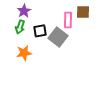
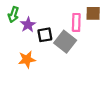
purple star: (24, 11) -> (28, 25), moved
green arrow: (20, 27) -> (13, 15), moved

